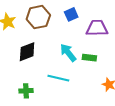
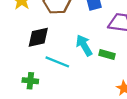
cyan line: (58, 78) -> (57, 62), moved

